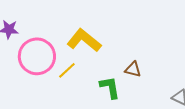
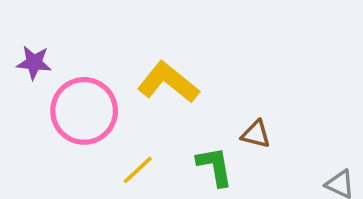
yellow line: (67, 70) -> (138, 170), moved

